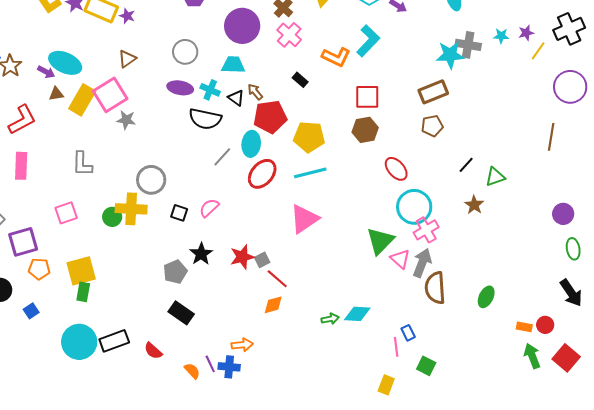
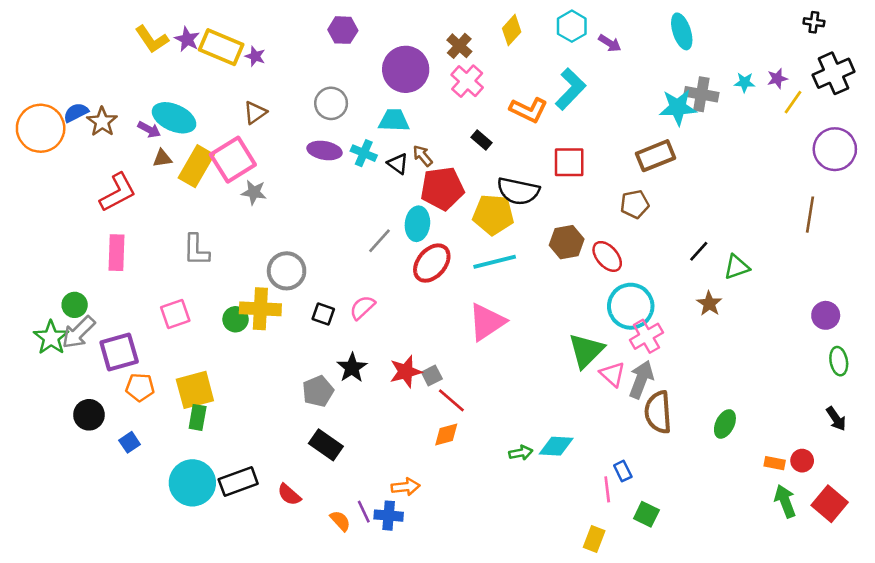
black semicircle: (205, 119) -> (518, 191), moved
brown pentagon: (432, 126) -> (635, 204), moved
brown hexagon: (365, 130) -> (567, 242), moved
black arrow: (571, 293) -> (836, 419), size x0.7

